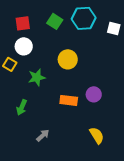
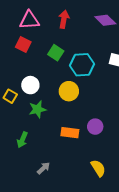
cyan hexagon: (84, 18) -> (82, 65), moved
red square: (23, 23) -> (23, 45), moved, turned 35
white circle: (24, 46) -> (30, 85), moved

